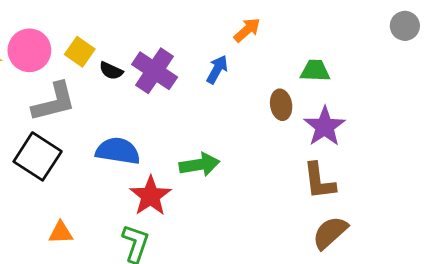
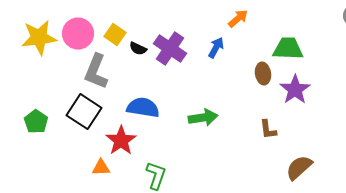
green trapezoid: (315, 71) -> (288, 49), size x1.4
gray L-shape: (54, 102) -> (96, 72), turned 126
brown L-shape: (319, 181) -> (268, 130), moved, size x0.7
red star: (150, 196) -> (121, 141), moved

